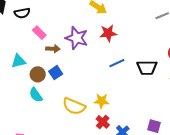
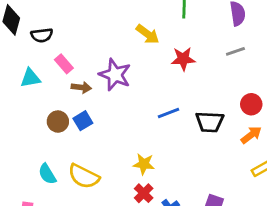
red star: (108, 33) -> (183, 59), moved
cyan triangle: (18, 61) -> (30, 78), moved
cyan semicircle: (36, 95) -> (47, 174), moved
yellow semicircle: (74, 106) -> (84, 176), moved

